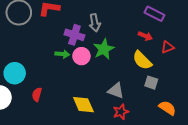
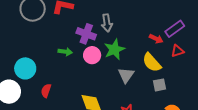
purple rectangle: (154, 14) -> (175, 29), moved, turned -66
green arrow: (62, 54) -> (65, 52), moved
gray square: (151, 83) -> (160, 85), turned -32
gray triangle: (116, 91) -> (126, 75), moved, turned 42

